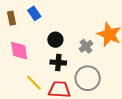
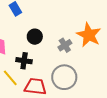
black cross: (58, 63) -> (24, 61), moved

